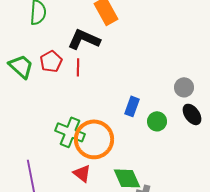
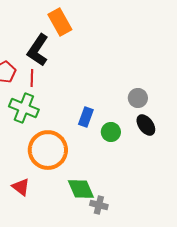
black L-shape: (84, 39) -> (38, 50), turned -80
green cross: (70, 132) -> (24, 108), moved
red triangle: (82, 173) -> (21, 187), moved

